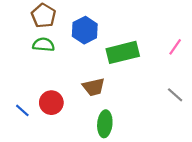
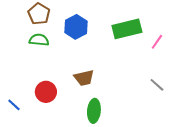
green rectangle: (123, 52) -> (127, 29), moved
blue line: (22, 110) -> (14, 105), moved

